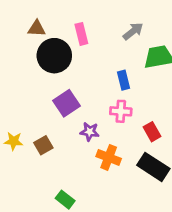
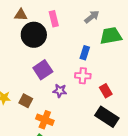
blue rectangle: (124, 80) -> (85, 53), turned 32
brown square: (43, 145) -> (26, 101), turned -32
orange cross: (109, 157) -> (45, 120), moved

